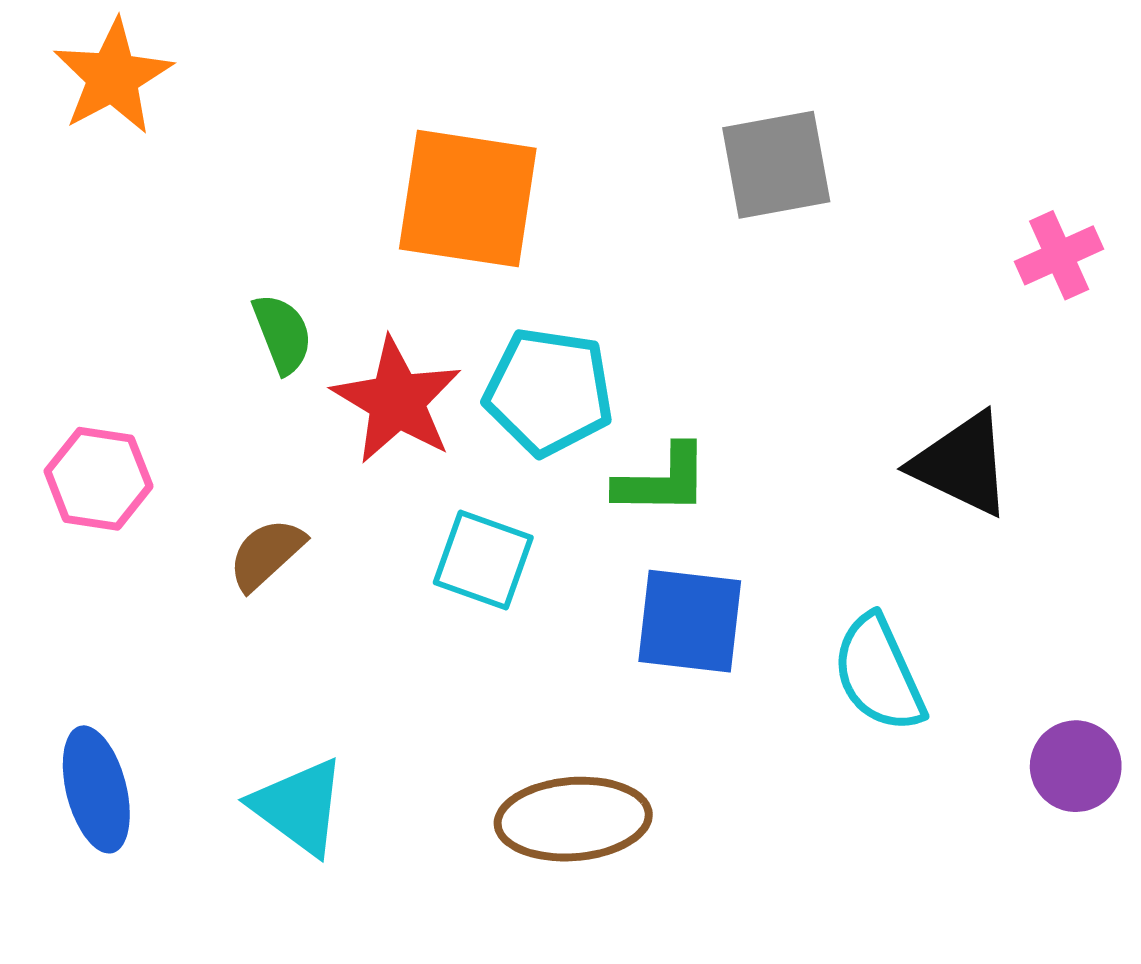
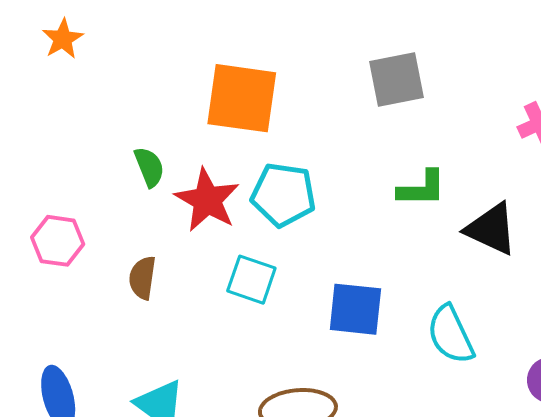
orange star: (113, 77) -> (63, 39), size x0.7
green L-shape: (662, 480) -> (422, 188), moved
brown semicircle: (266, 554) -> (142, 278), turned -39

